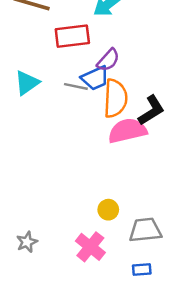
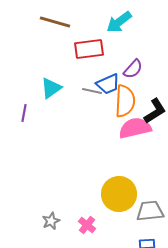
purple semicircle: (108, 60) -> (133, 69), moved
yellow circle: (108, 210) -> (119, 194), size x2.0
pink cross: (90, 247) -> (87, 225), moved, size x0.7

